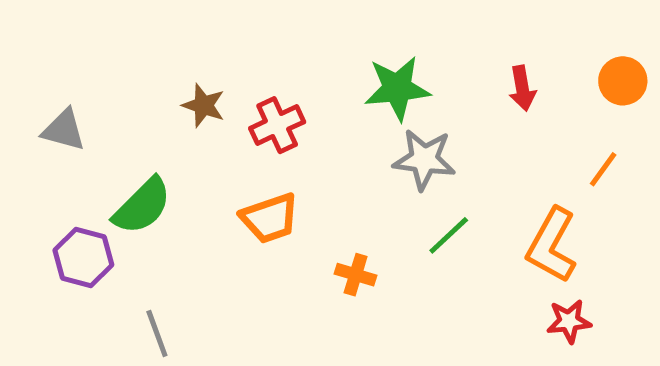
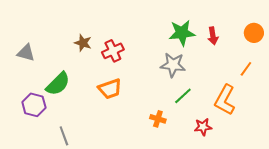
green star: (397, 88) -> (182, 33), moved
orange cross: (356, 275) -> (158, 119), moved
red star: (569, 321) -> (203, 127), moved

